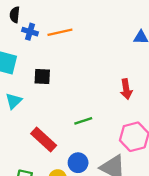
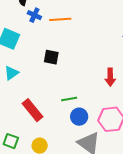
black square: (42, 76) -> (51, 57), moved
blue circle: (78, 163) -> (79, 117), moved

